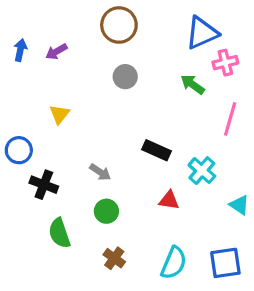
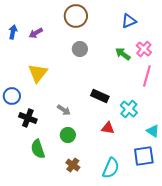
blue triangle: (202, 33) -> (129, 21), size x0.7
pink cross: (225, 63) -> (144, 49), moved, turned -35
yellow triangle: (59, 114) -> (38, 73), size x1.5
blue square: (225, 263) -> (144, 156), moved

